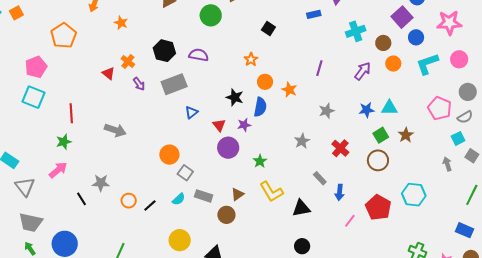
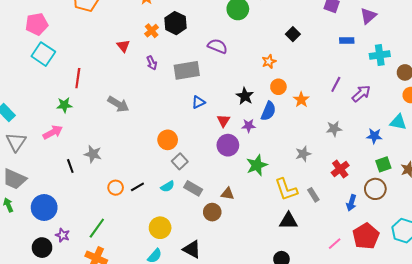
blue rectangle: (314, 14) -> (347, 41), moved
black hexagon: (164, 51) -> (176, 23), moved
orange cross: (128, 61) -> (152, 31), moved
pink pentagon: (36, 67) -> (37, 24), moved
purple arrow: (363, 71) -> (361, 94), moved
cyan triangle: (389, 108) -> (398, 122), moved
green star: (260, 161) -> (257, 165), size x1.5
yellow L-shape: (271, 192) -> (286, 189), moved
blue arrow: (339, 192) -> (351, 203), moved
brown triangle: (237, 194) -> (228, 194), turned 32
orange circle: (129, 201) -> (116, 188), moved

